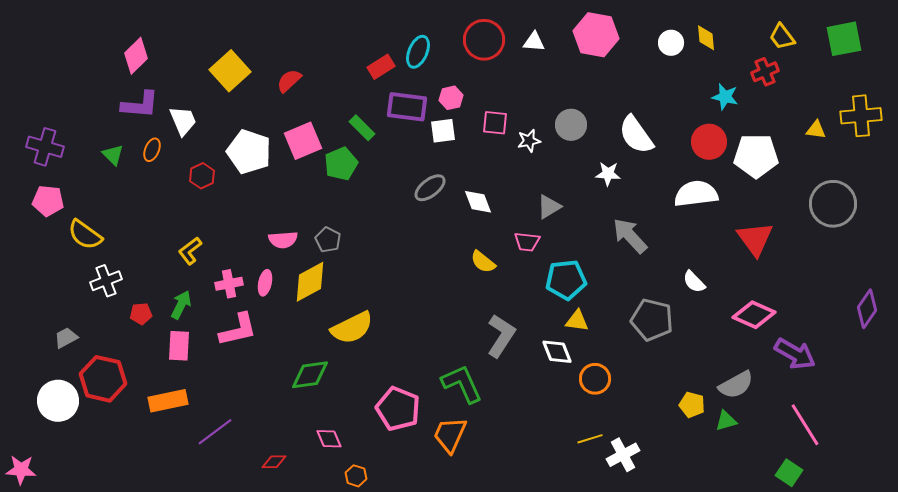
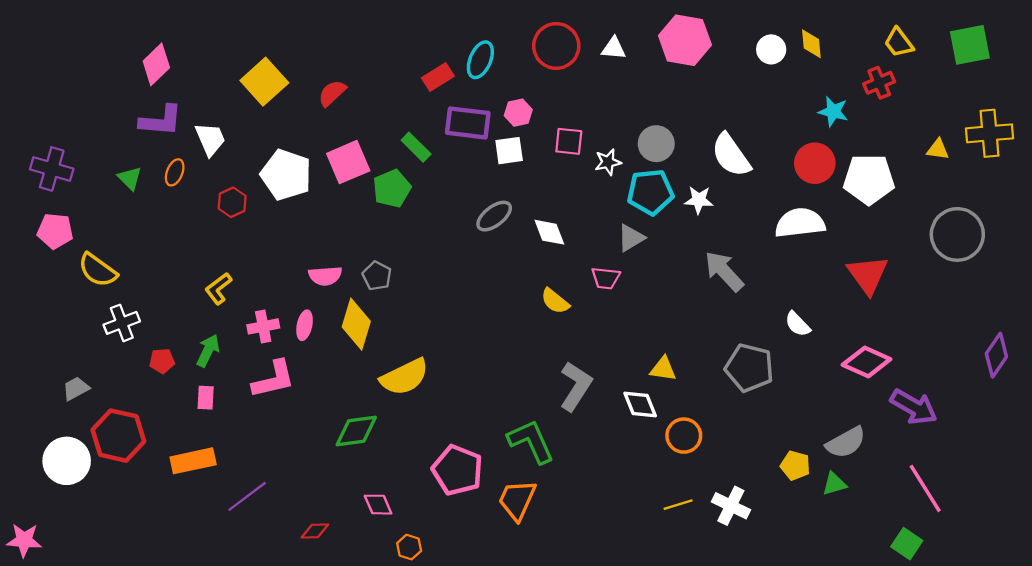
cyan pentagon: (566, 280) -> (650, 192), moved
yellow diamond: (310, 282) -> (356, 324), turned -45
pink rectangle: (179, 346) -> (206, 398), size x0.7
white cross: (623, 455) -> (731, 506), moved, turned -36

